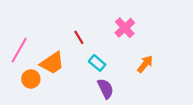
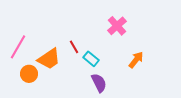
red line: (79, 37) -> (74, 47), moved

